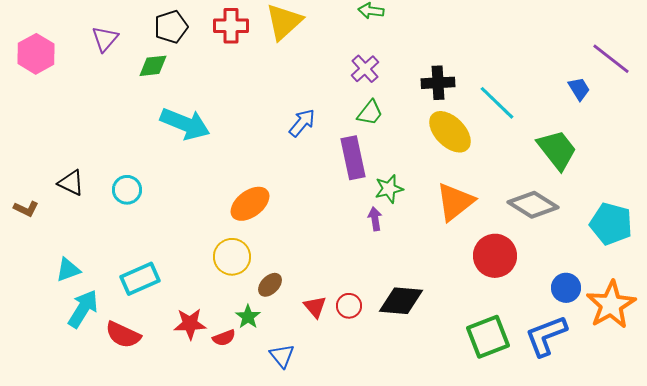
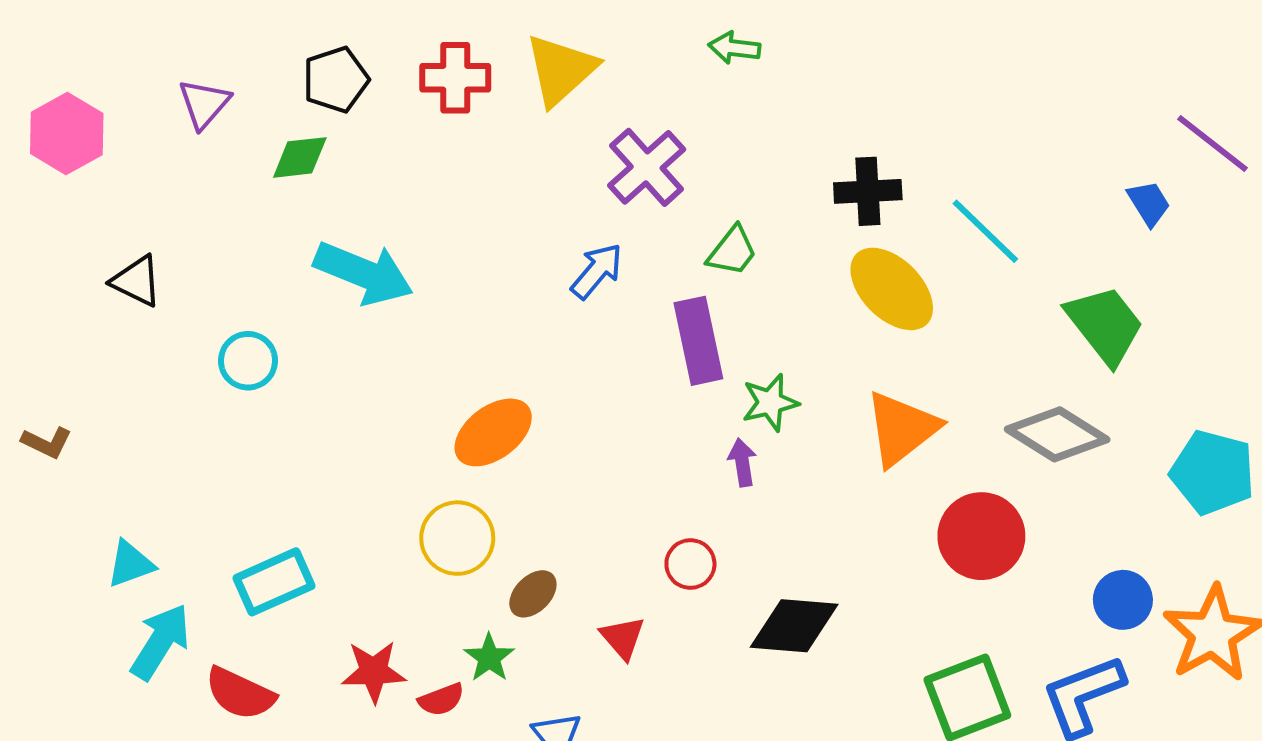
purple cross: (365, 69) -> (647, 167), moved, size x1.4
black triangle: (71, 183) -> (136, 281), moved
cyan circle: (127, 190) -> (248, 361), moved
red circle: (349, 306) -> (690, 564), moved

